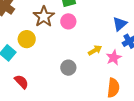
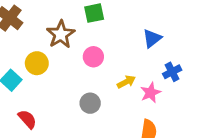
pink circle: (68, 21) -> (93, 57), moved
blue triangle: (120, 24) -> (152, 38), moved

